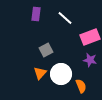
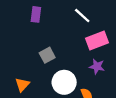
white line: (65, 18) -> (82, 16), moved
orange triangle: (40, 73) -> (22, 85), moved

